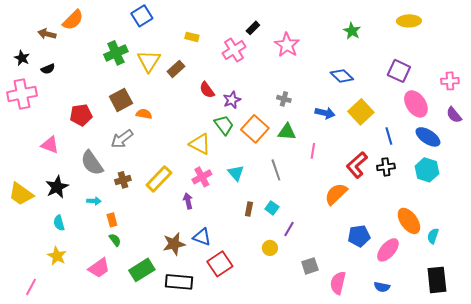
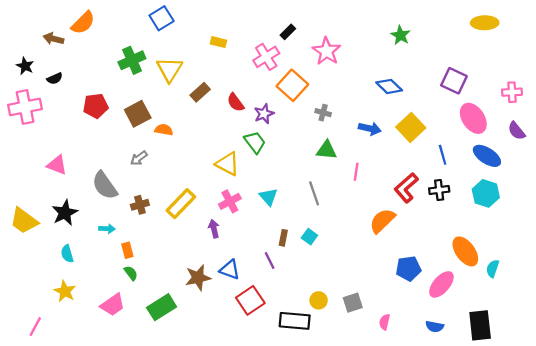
yellow ellipse: (409, 21) -> (485, 23), moved
brown rectangle: (176, 69) -> (200, 92), moved
red pentagon: (81, 115) -> (96, 106), moved
orange square: (255, 129) -> (292, 85), moved
gray arrow: (122, 139) -> (139, 158), size x0.7
purple line: (289, 229) -> (270, 261), moved, turned -56
yellow circle: (270, 248) -> (319, 300), moved
black rectangle: (437, 280) -> (480, 325), moved
black rectangle: (179, 282) -> (295, 321), moved
pink semicircle: (338, 283) -> (385, 322), size x0.6

